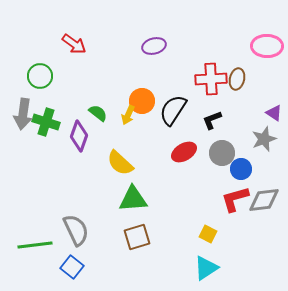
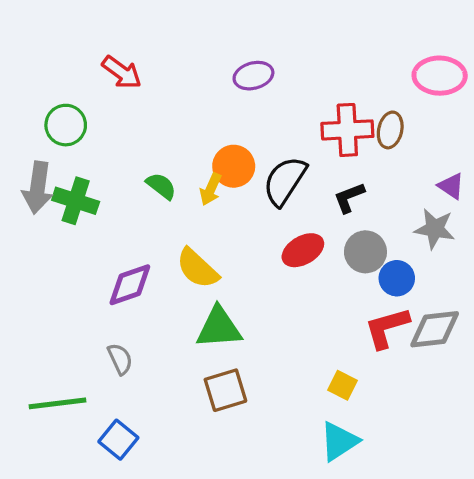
purple diamond: (79, 136) -> (130, 285), moved, turned 52
gray star: (264, 139) -> (435, 229), turned 30
gray semicircle: (76, 230) -> (120, 359), moved, size x0.6

